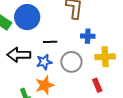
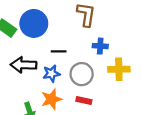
red rectangle: (97, 85) -> (84, 101), moved, turned -56

